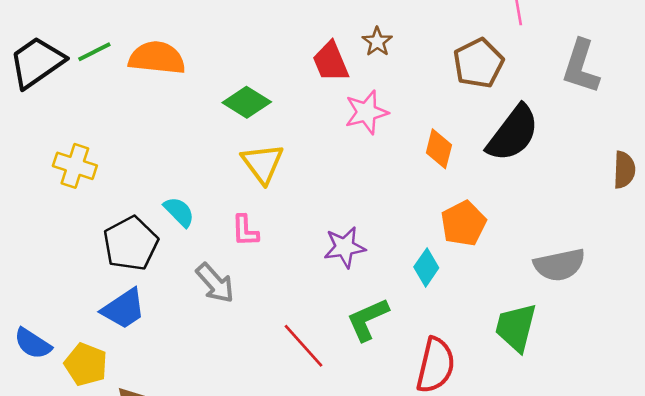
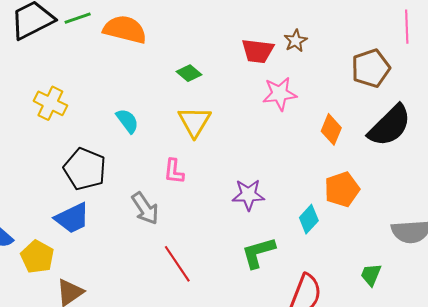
red trapezoid: (331, 62) -> (258, 51), turned -68
green diamond: (247, 102) -> (189, 73), size x0.7
cyan semicircle: (179, 212) -> (127, 121), moved
black pentagon: (131, 244) -> (85, 169), turned -30
green trapezoid: (516, 327) -> (371, 275), size x0.6
red line: (303, 346) -> (177, 264), moved

